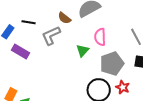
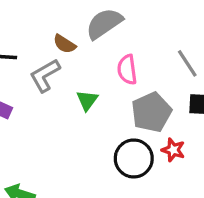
green triangle: (82, 50) -> (87, 100), moved

